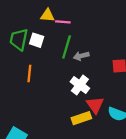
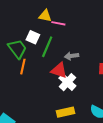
green trapezoid: (19, 39) -> (17, 49), moved, turned 125
green line: (67, 47) -> (47, 47), moved
red triangle: (95, 105) -> (59, 70), moved, turned -42

